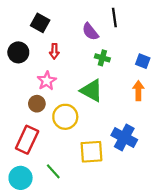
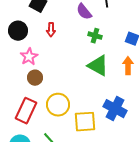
pink star: (47, 81) -> (29, 57), moved
green triangle: (91, 91) -> (98, 66), moved
yellow circle: (65, 117) -> (58, 105), moved

